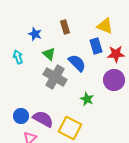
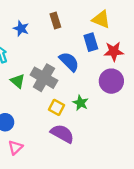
green triangle: (49, 54) -> (18, 81), moved
purple semicircle: (43, 119) -> (62, 134), moved
yellow square: (70, 128) -> (57, 107), moved, size x0.6

